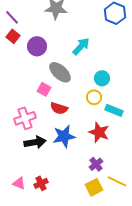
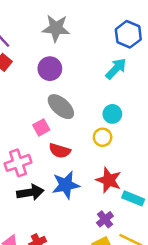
purple circle: (37, 46) -> (50, 69), moved
cyan arrow: (81, 46) -> (116, 69), moved
pink square: (44, 89) -> (41, 127), turned 32
cyan rectangle: (114, 110) -> (133, 198), moved

